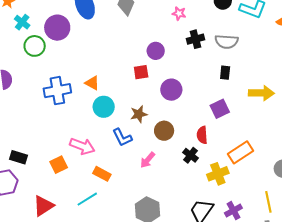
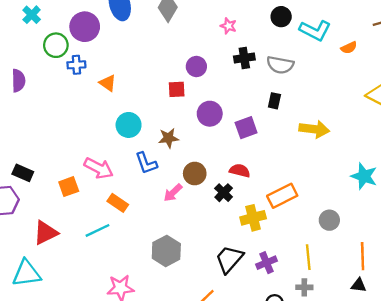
cyan cross: (22, 22) -> (32, 15), moved
orange triangle: (92, 83) -> (108, 83), moved
blue cross: (57, 91) -> (76, 65), moved, size x0.6
purple square: (220, 109) -> (246, 128), moved
brown circle: (164, 131) -> (195, 174), moved
red semicircle: (202, 135) -> (240, 171), turned 102

